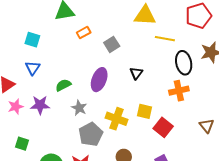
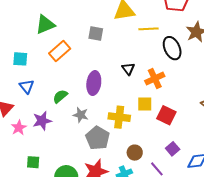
orange rectangle: (84, 33) -> (60, 51), moved, size x1.5
gray square: (112, 44) -> (96, 33), moved, turned -35
orange cross: (179, 91) -> (155, 78), moved

